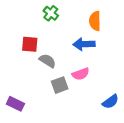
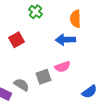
red square: (30, 44) -> (16, 40), turned -35
gray semicircle: (47, 61) -> (21, 85), moved

